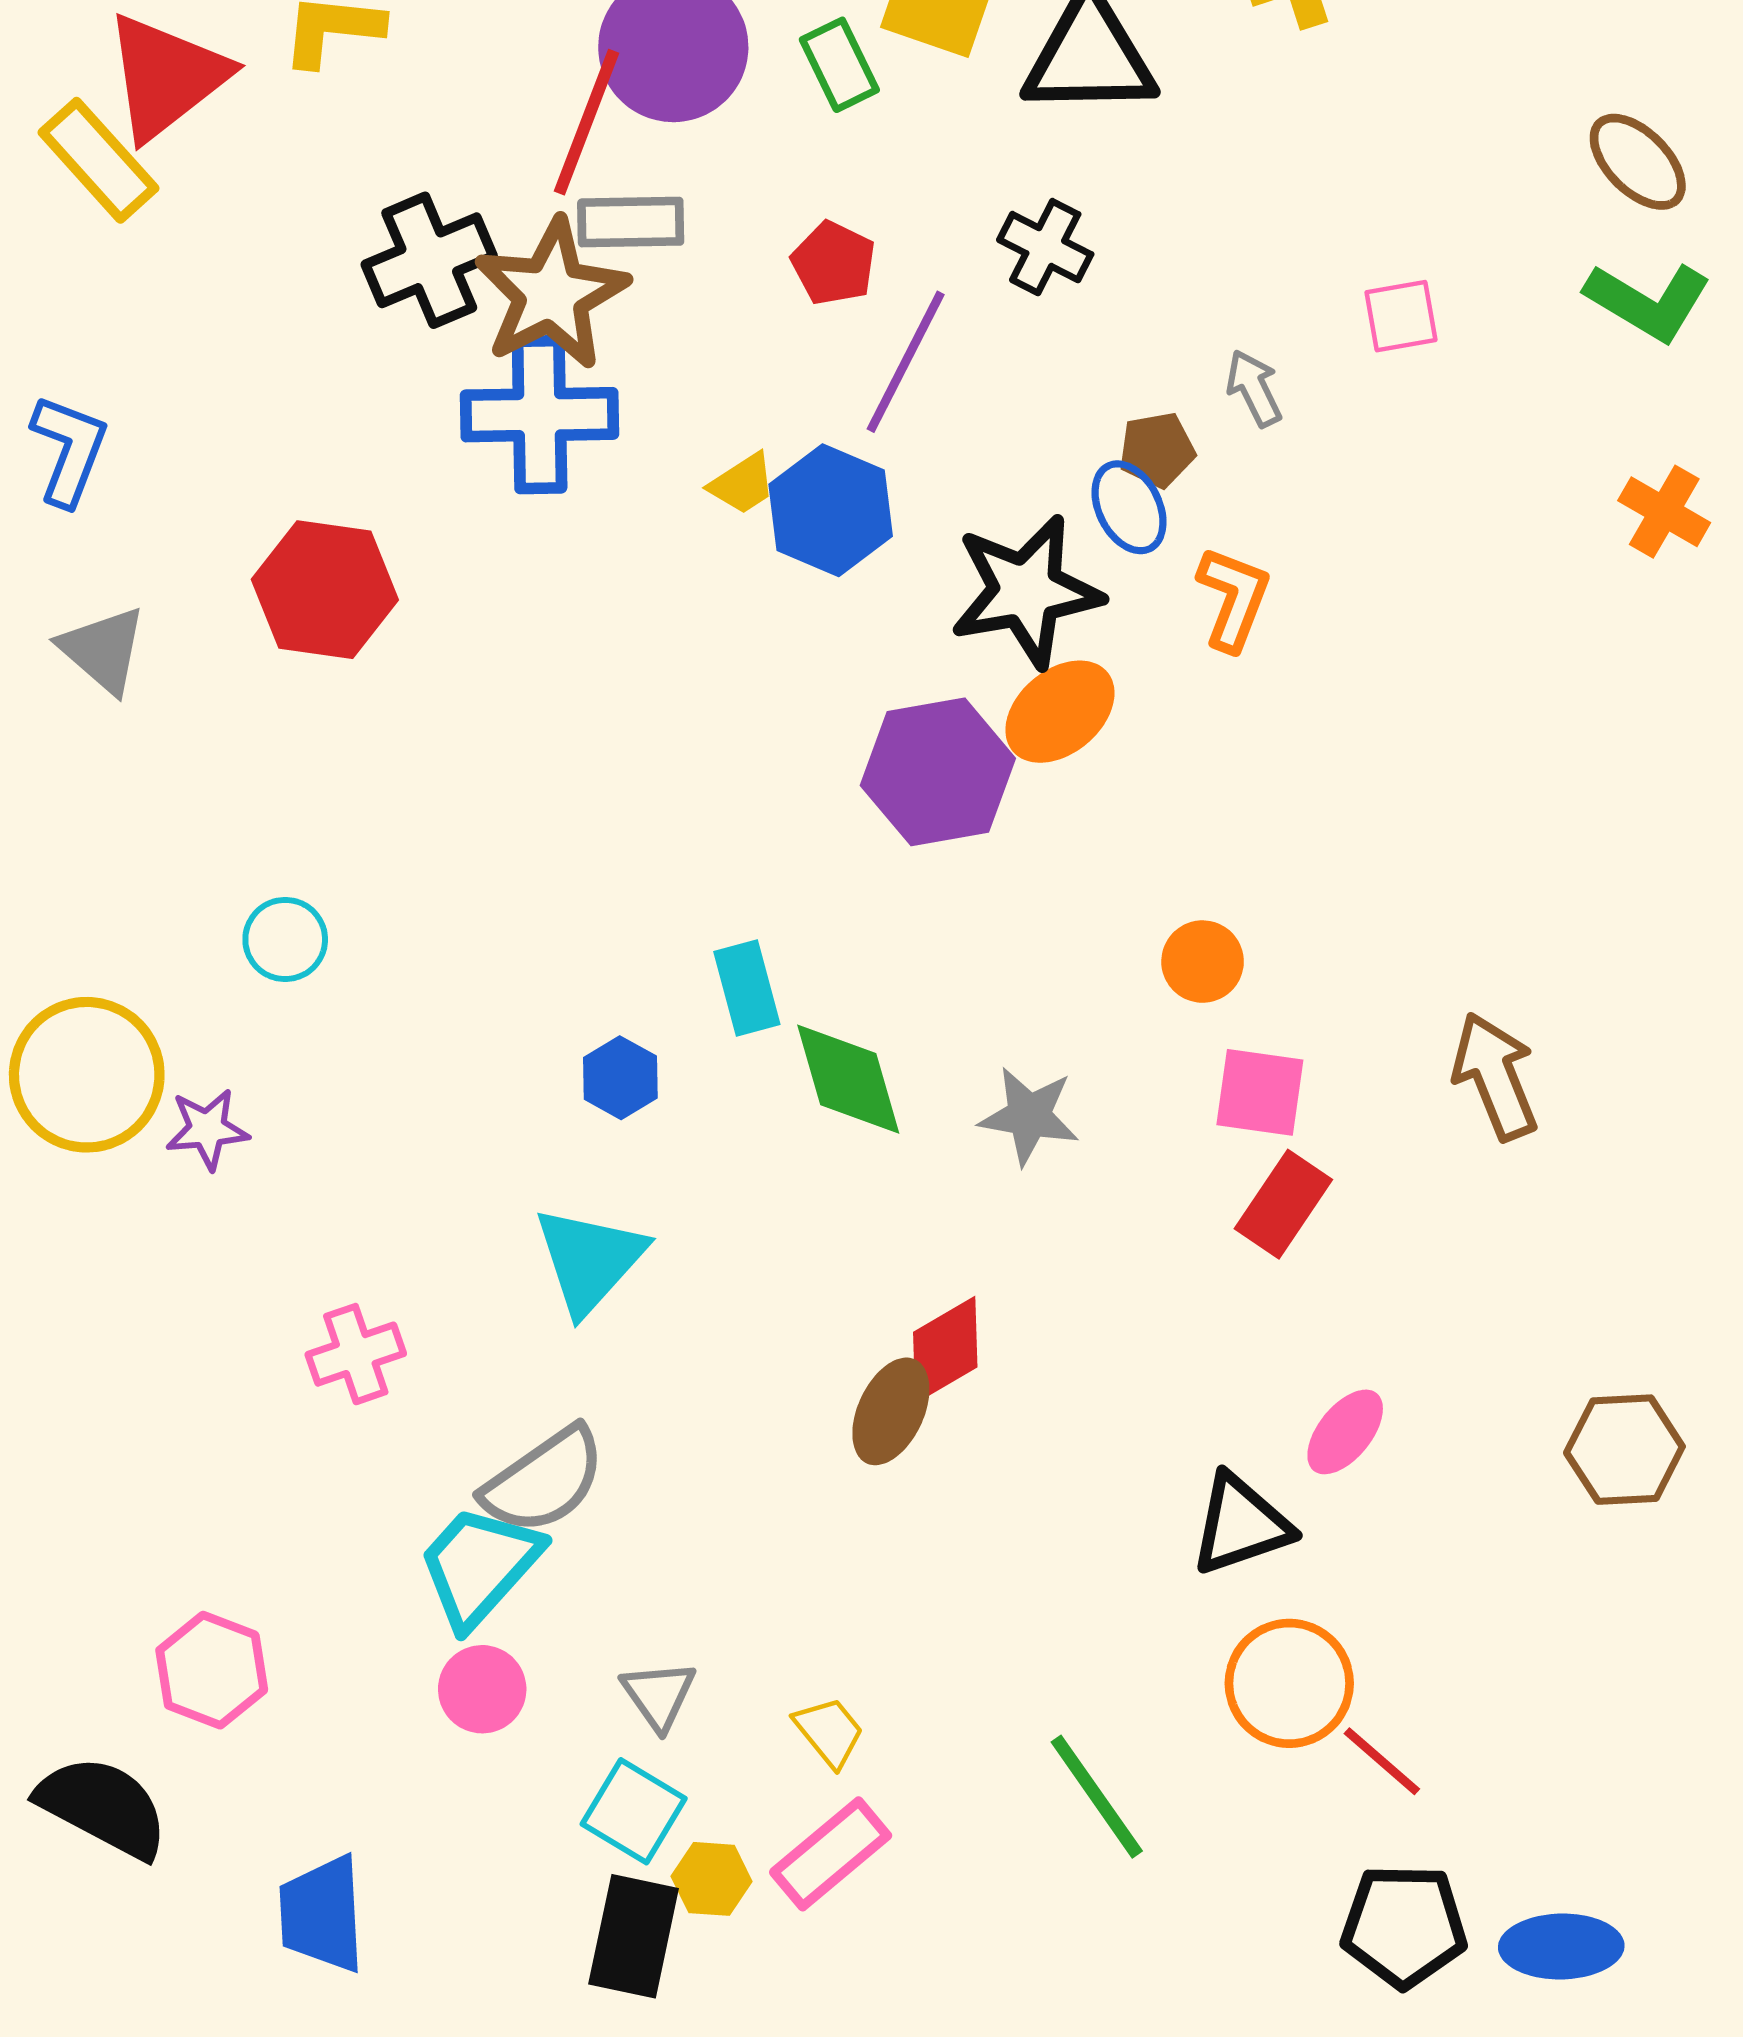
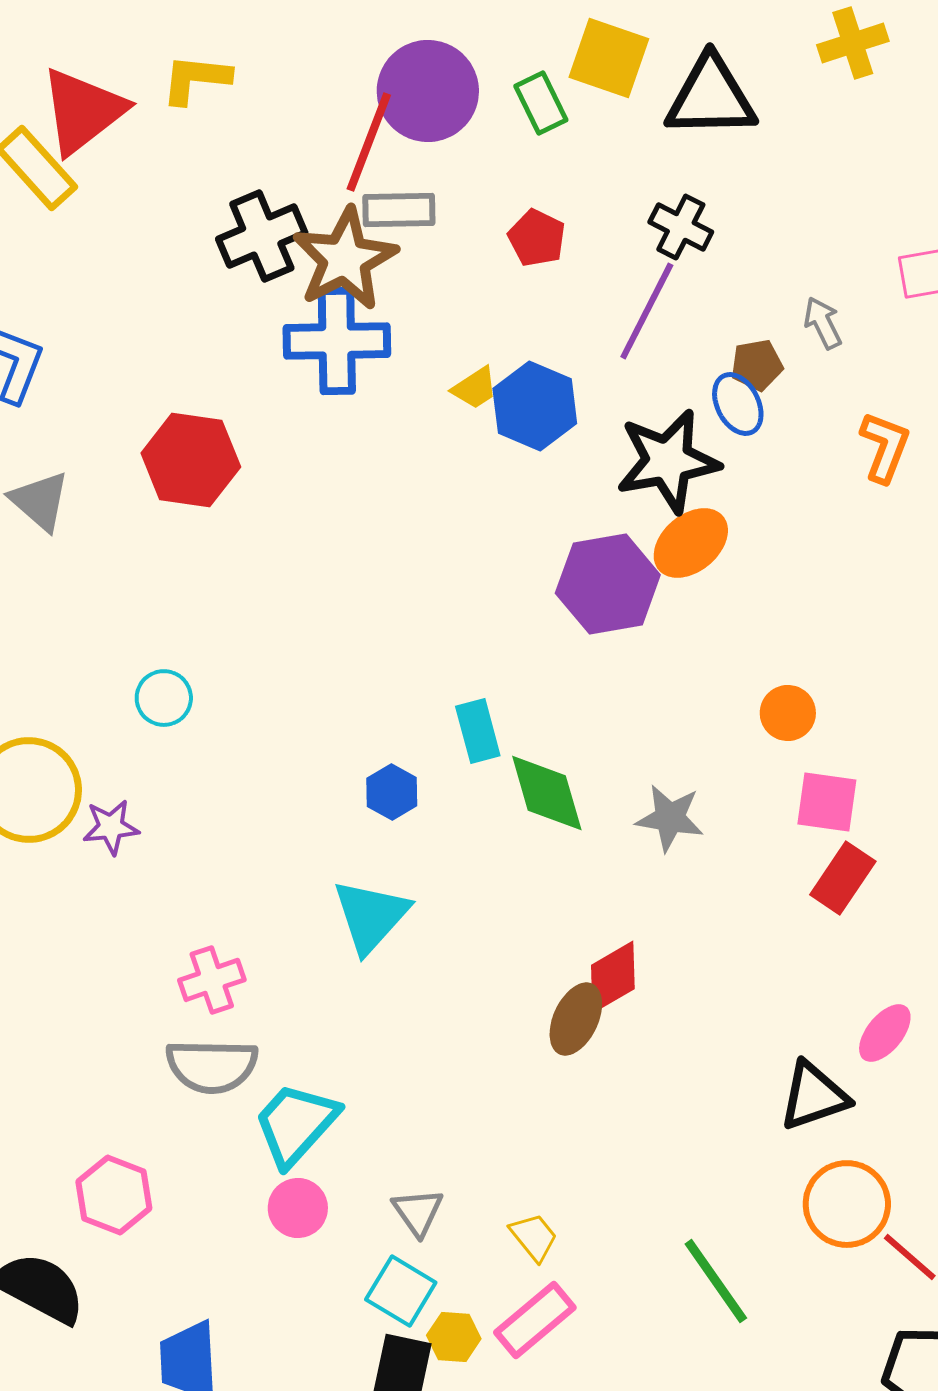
purple line: (906, 362) -> (647, 311), moved
orange L-shape: (1233, 598) -> (885, 447), moved
gray semicircle: (544, 1480) -> (212, 1066), moved, turned 36

